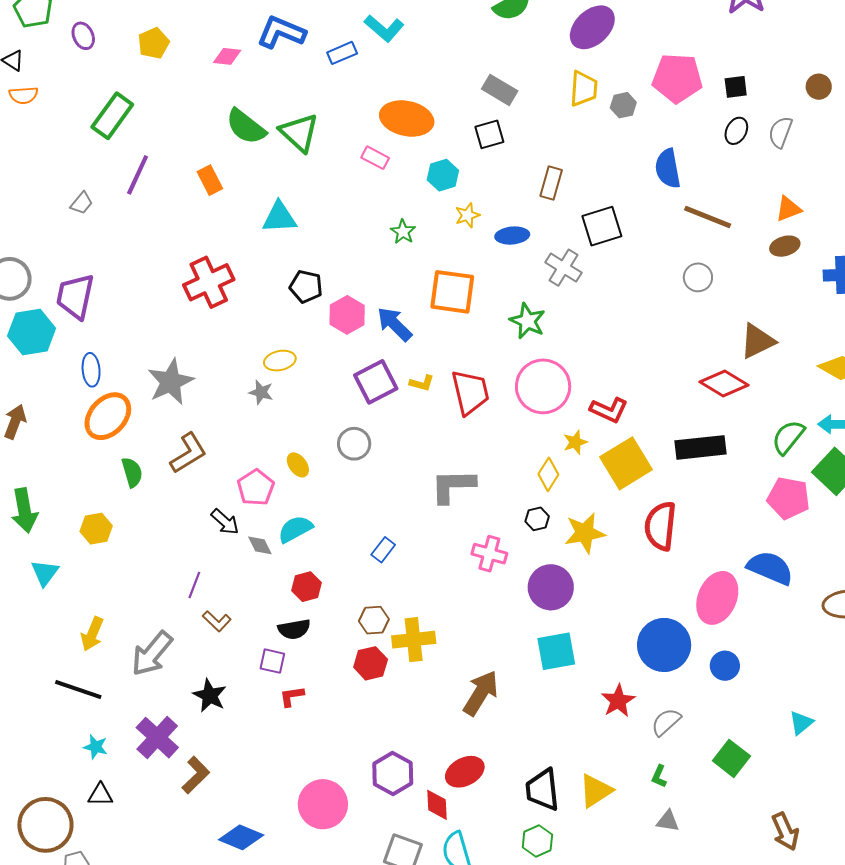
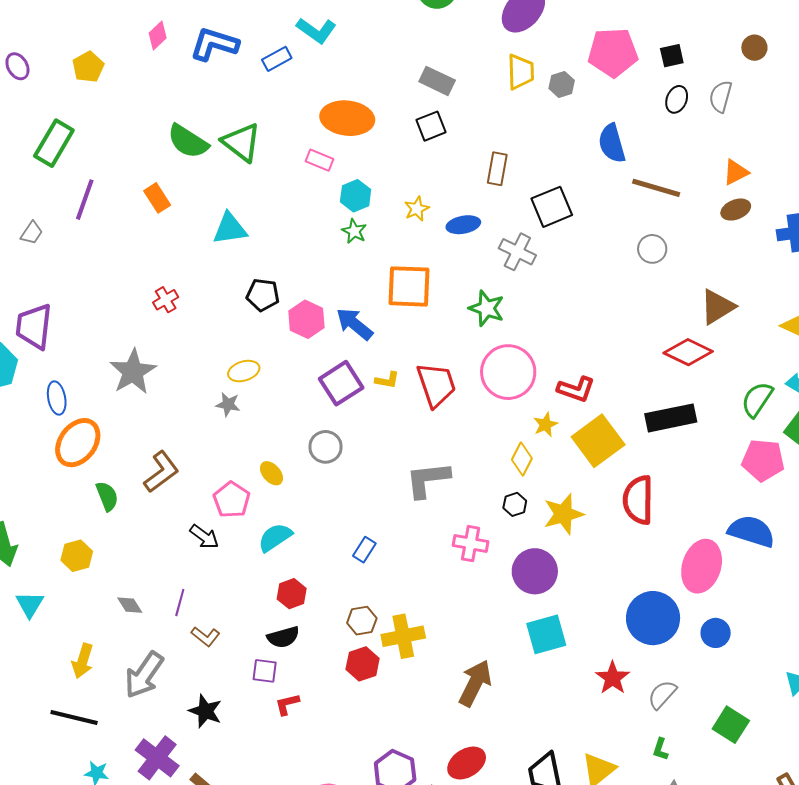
pink diamond: (227, 56) -> (158, 35), moved, turned -44
cyan hexagon: (443, 175) -> (356, 196), moved
red cross: (209, 282) -> (166, 300), size x0.5
gray star: (171, 382) -> (133, 372), moved
gray diamond: (260, 545) -> (130, 605), moved

